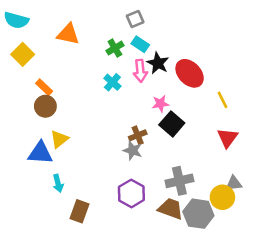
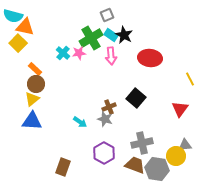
orange triangle: (68, 34) -> (25, 27), moved
green cross: (115, 48) -> (91, 38), size x1.6
black star: (158, 63) -> (124, 35), moved
red ellipse: (190, 73) -> (150, 58), turned -40
cyan cross: (112, 82) -> (63, 53), moved
yellow line: (222, 100) -> (190, 79), moved
pink star: (160, 104) -> (79, 53), moved
yellow triangle: (59, 139) -> (32, 99), moved
cyan arrow: (58, 183) -> (80, 122), moved, turned -40

